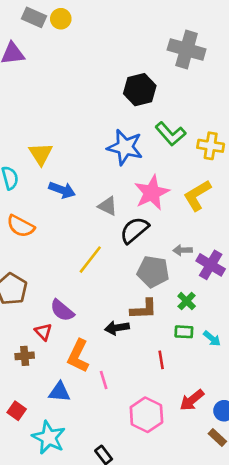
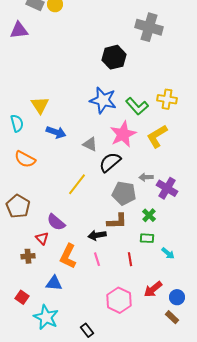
green L-shape: (170, 134) -> (137, 106), moved
cyan arrow: (212, 338) -> (168, 253), moved
pink line: (104, 380) -> (97, 259), moved

